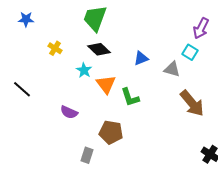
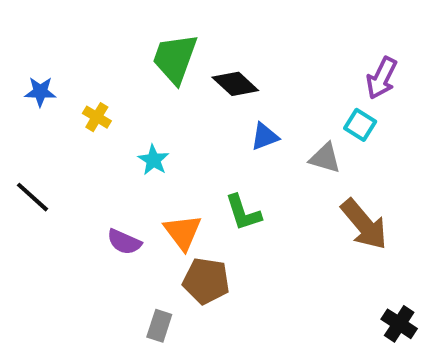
blue star: (26, 19) -> (40, 92), moved
black diamond: (99, 49) -> (235, 84), moved
orange triangle: (106, 84) -> (183, 232), moved

